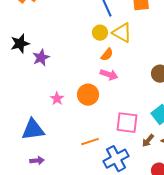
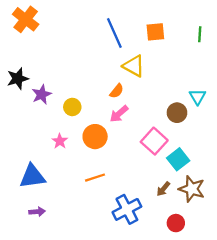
yellow circle: (100, 33) -> (72, 107), moved
pink arrow: (109, 75) -> (119, 114), turned 120
pink square: (127, 123) -> (154, 141), moved, turned 35
orange line: (90, 142) -> (95, 178), moved

